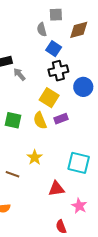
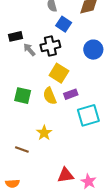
black cross: (58, 71) -> (50, 46), moved
blue circle: (83, 87) -> (93, 50), moved
cyan square: (79, 163) -> (88, 115), moved, turned -30
red triangle: (56, 189) -> (66, 175), moved

